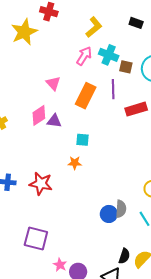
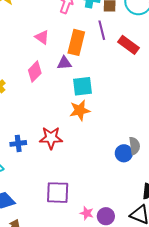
red rectangle: (136, 109) -> (129, 45), turned 65
purple triangle: (54, 121) -> (64, 63), moved
cyan square: (82, 140) -> (82, 86), size x1.5
orange star: (75, 163) -> (80, 110), size x1.5

